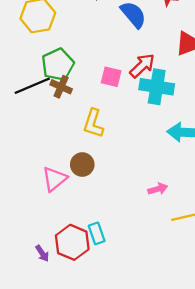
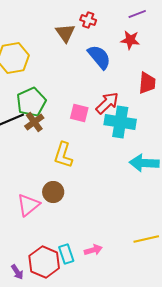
brown cross: (61, 87) -> (34, 122), turned 30
pink arrow: (158, 189) -> (93, 250), moved

